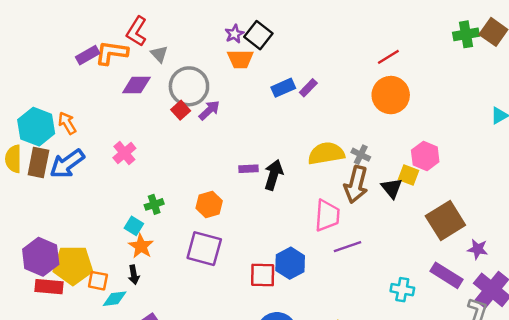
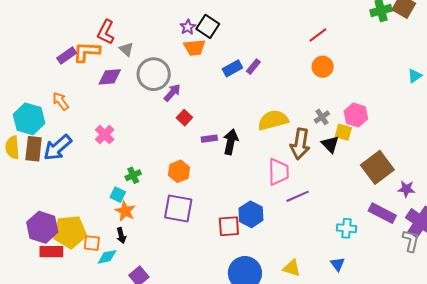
orange circle: (391, 95) -> (323, 67), size x0.7
red square: (181, 110) -> (184, 118), moved
orange arrow: (67, 123) -> (61, 101), moved
gray cross: (361, 155) -> (322, 117), moved, turned 35

